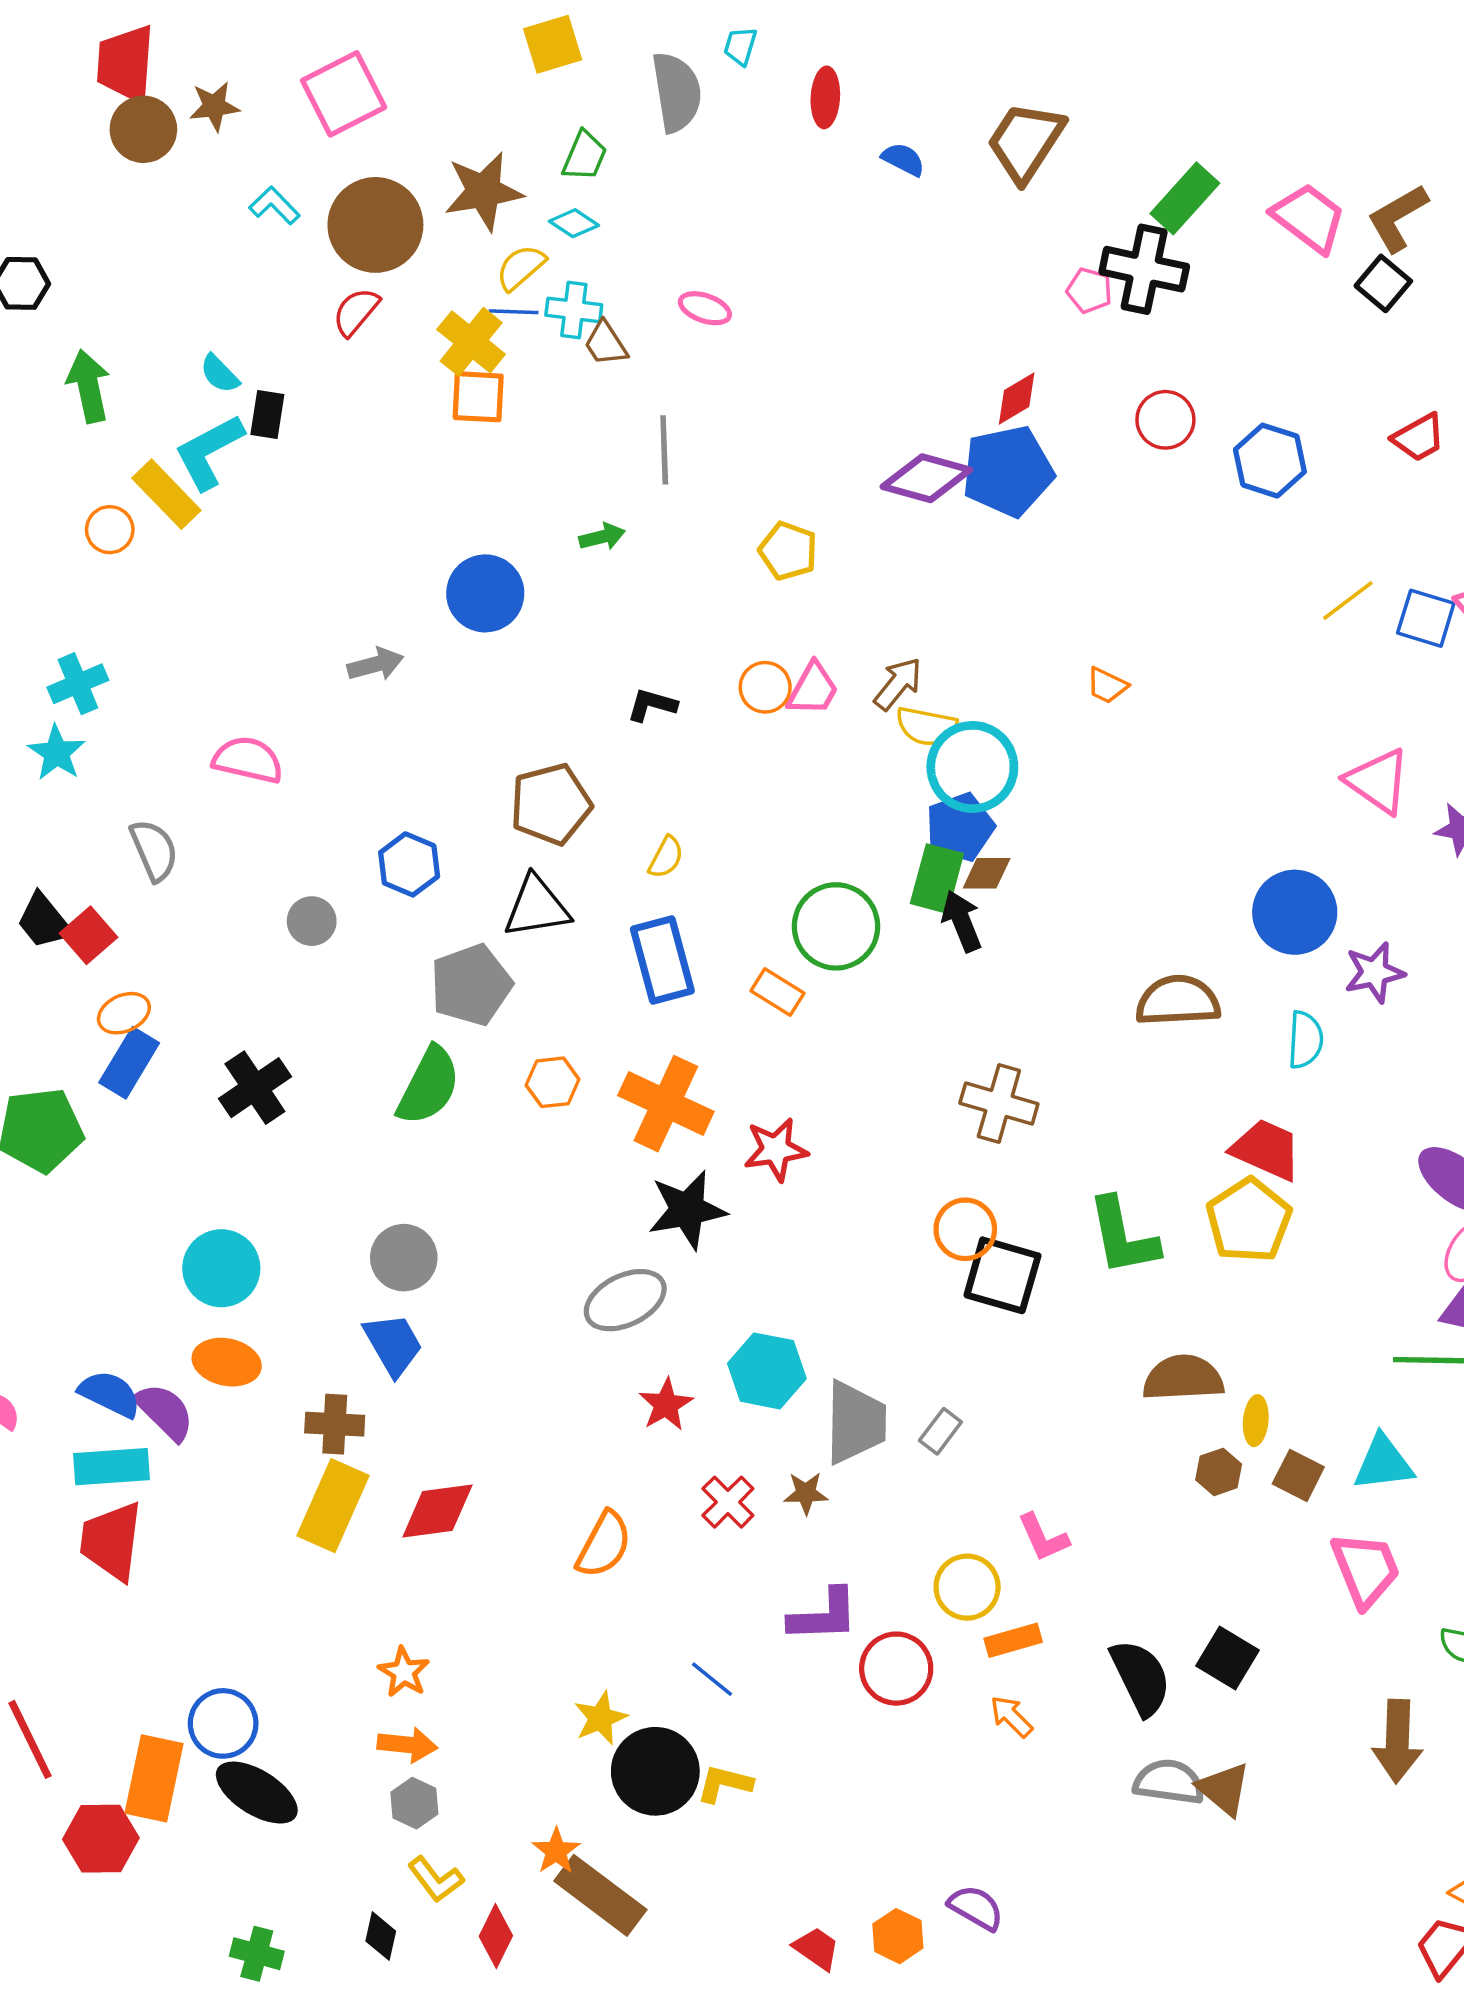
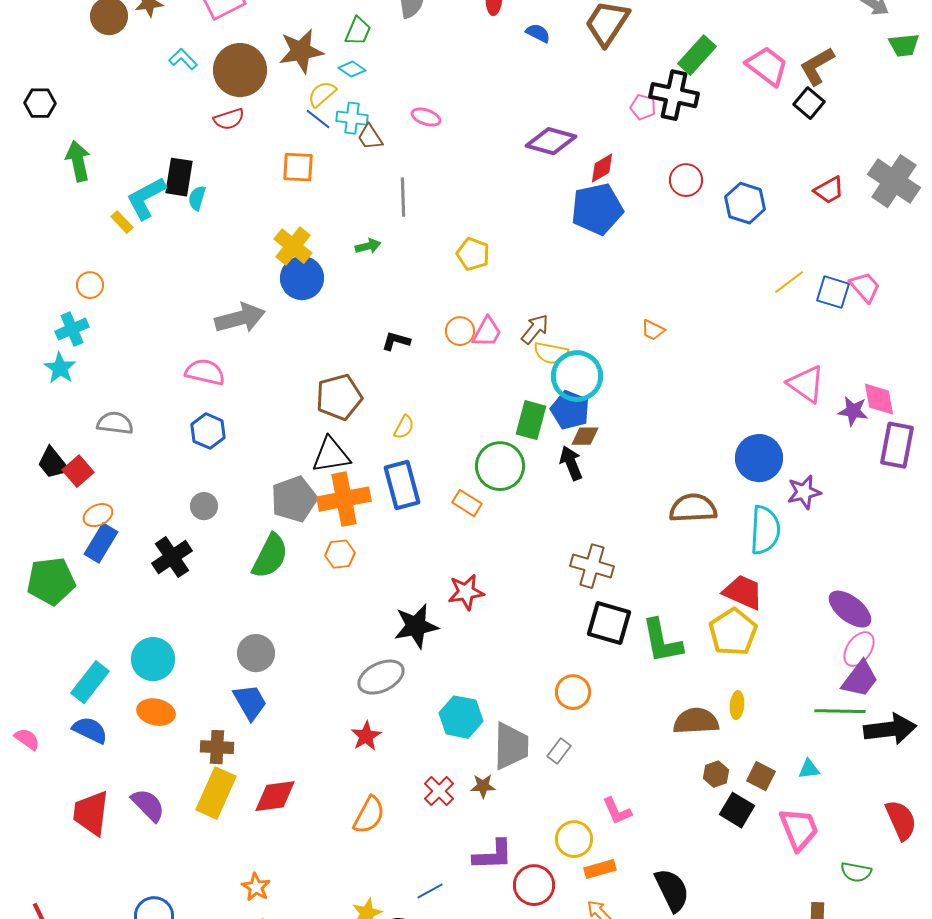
red semicircle: (356, 312) -> (229, 119), turned -148
blue line: (514, 312) -> (318, 119), turned 36
yellow cross: (471, 342) -> (293, 246), moved
cyan semicircle: (220, 374) -> (197, 198), moved, turned 60
black rectangle: (267, 414) -> (179, 177), size x1.4
purple diamond: (926, 478) -> (551, 141), moved
yellow rectangle: (166, 494) -> (122, 222), size x0.6
orange circle: (110, 530) -> (90, 285), moved
gray arrow: (375, 664) -> (240, 318), size x1.6
pink semicircle: (248, 760) -> (205, 372), moved
blue pentagon: (960, 827) -> (570, 410), turned -30
gray semicircle: (154, 850) -> (115, 423), turned -60
blue hexagon: (409, 864) -> (208, 431), moved
green rectangle: (937, 879) -> (531, 420), moved
gray circle: (312, 921) -> (204, 506), moved
cyan semicircle: (1305, 1040) -> (765, 530), size x1.5
orange cross: (666, 1104) -> (344, 499), moved, turned -36
orange circle: (965, 1229) -> (573, 692), moved
black square: (1002, 1275) -> (609, 623), moved
red star: (666, 1405) -> (366, 736), moved
purple semicircle: (165, 1412) -> (148, 805), moved
yellow ellipse: (1256, 1421) -> (737, 705), moved
cyan triangle: (1383, 1463) -> (809, 769), size x0.6
cyan rectangle: (112, 1467) -> (90, 682), moved, turned -48
black square: (1227, 1658) -> (737, 810), moved
blue line: (712, 1679) -> (430, 891), turned -68

